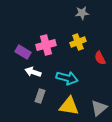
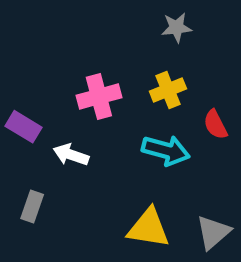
purple rectangle: (23, 52) -> (23, 127), moved
cyan arrow: (67, 78) -> (166, 150), moved
gray rectangle: (40, 96) -> (32, 206), moved

